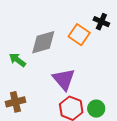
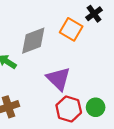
black cross: (101, 22) -> (94, 14), turned 35

